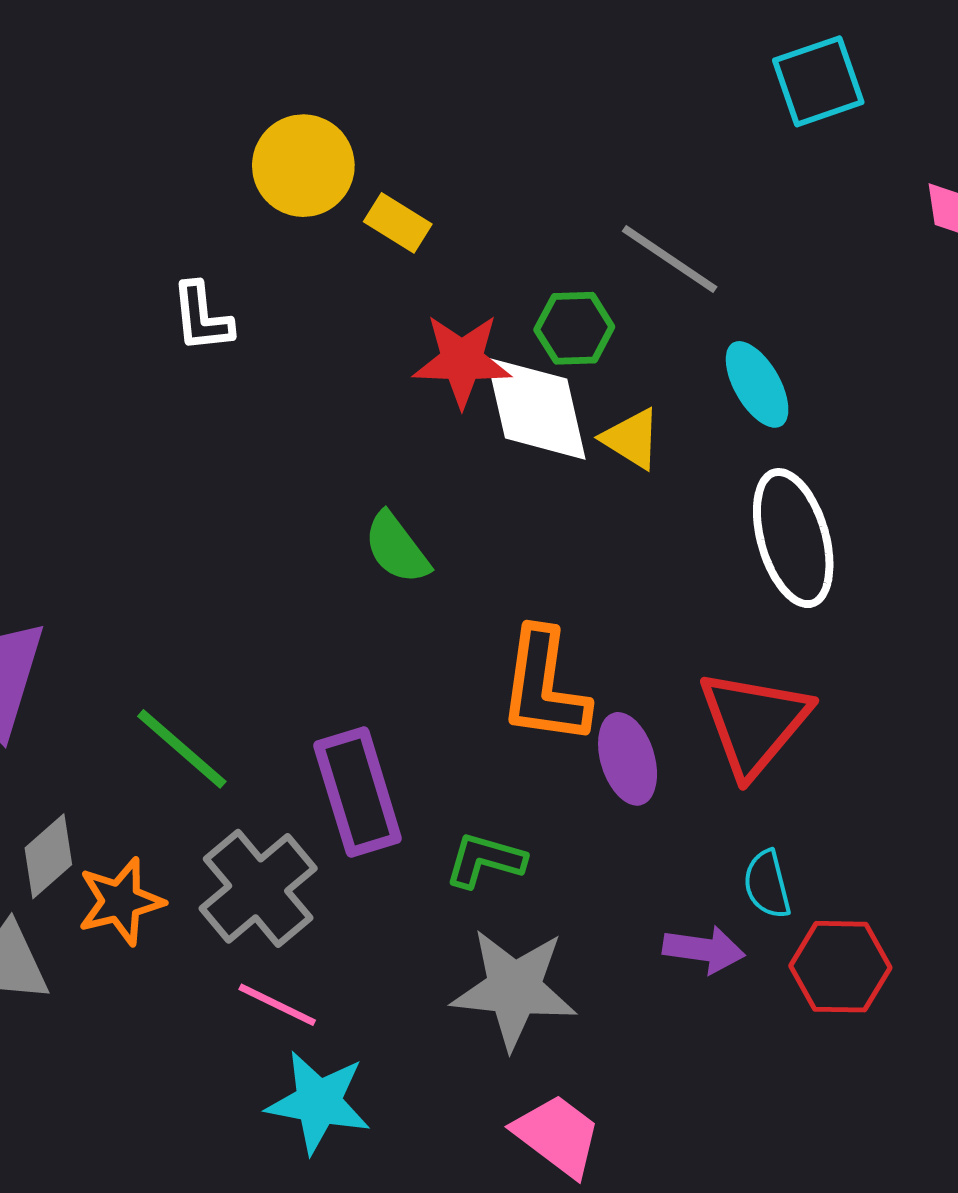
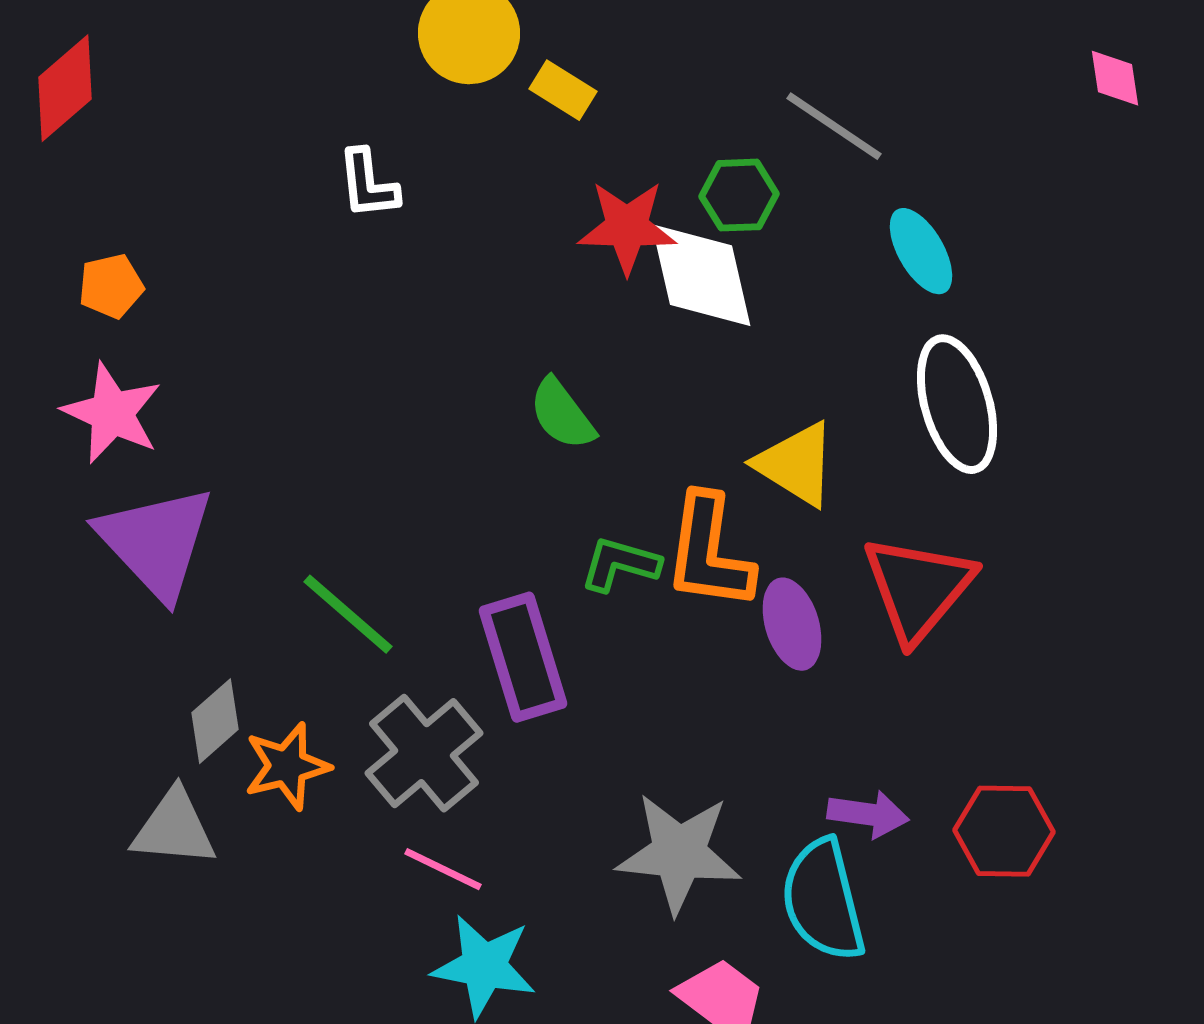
yellow triangle: (632, 439) -> (796, 464), moved, size x1.4
green L-shape: (485, 860) -> (620, 564), moved
cyan semicircle: (767, 884) -> (823, 900), moved, size x1.8

